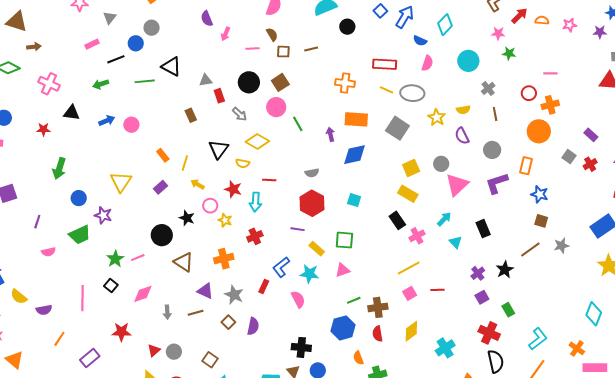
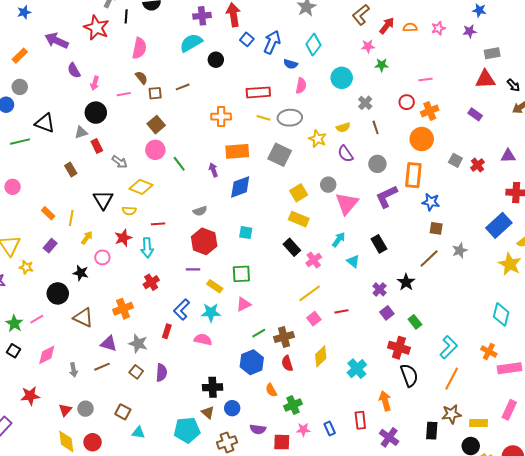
black circle: (249, 82) -> (96, 113), moved
purple rectangle: (591, 135) -> (475, 114), moved
orange rectangle: (526, 166) -> (413, 175), size x1.4
yellow arrow: (198, 184) -> (87, 238), turned 104
red star: (233, 189) -> (123, 238), turned -30
yellow star: (225, 220) -> (26, 267), moved
pink semicircle: (298, 299) -> (203, 339), turned -42

